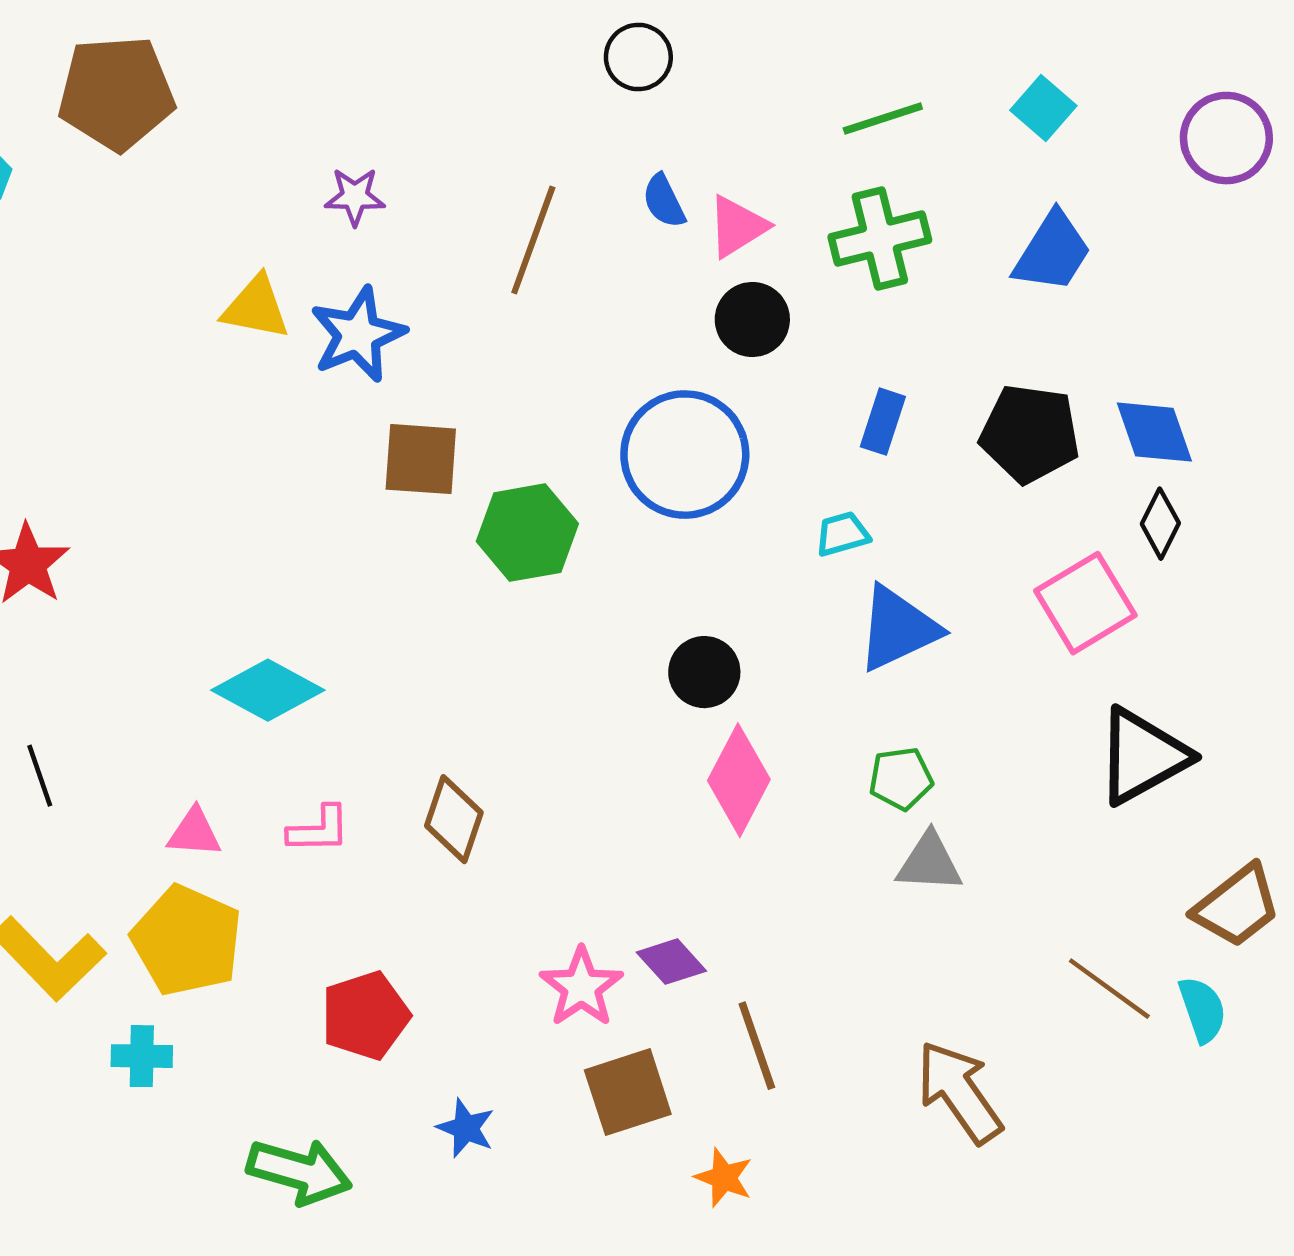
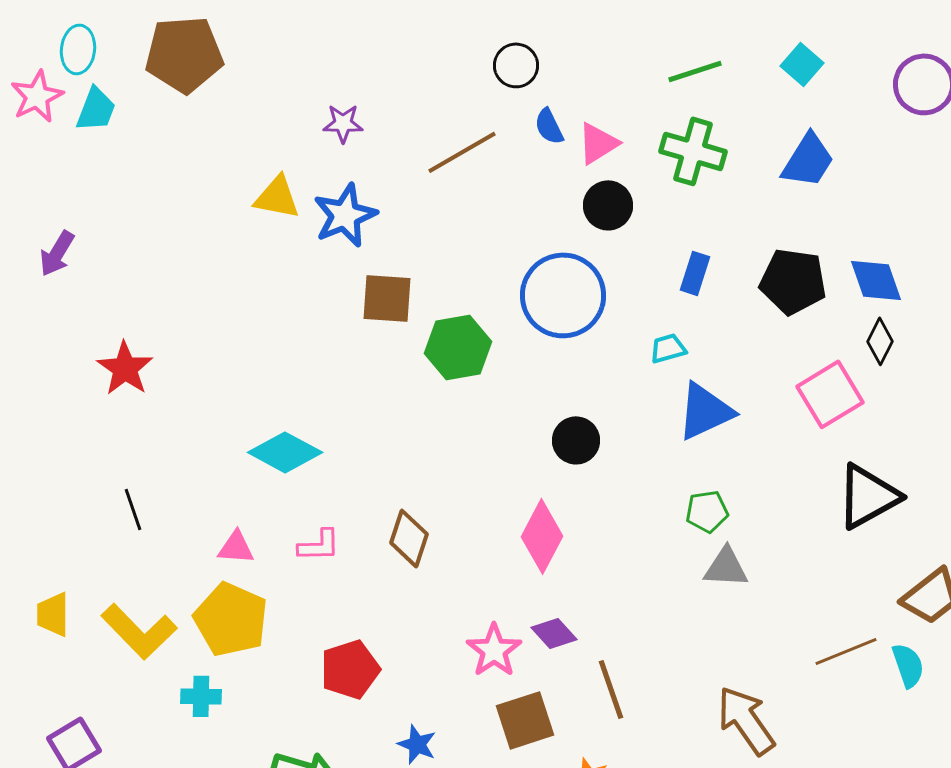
black circle: (638, 57) -> (516, 65), moved
green cross: (880, 239) -> (693, 151), turned 30
brown line: (533, 240) -> (462, 152), turned 40
pink diamond: (739, 780) -> (542, 536), moved
brown line: (1109, 989) -> (846, 651), turned -58

